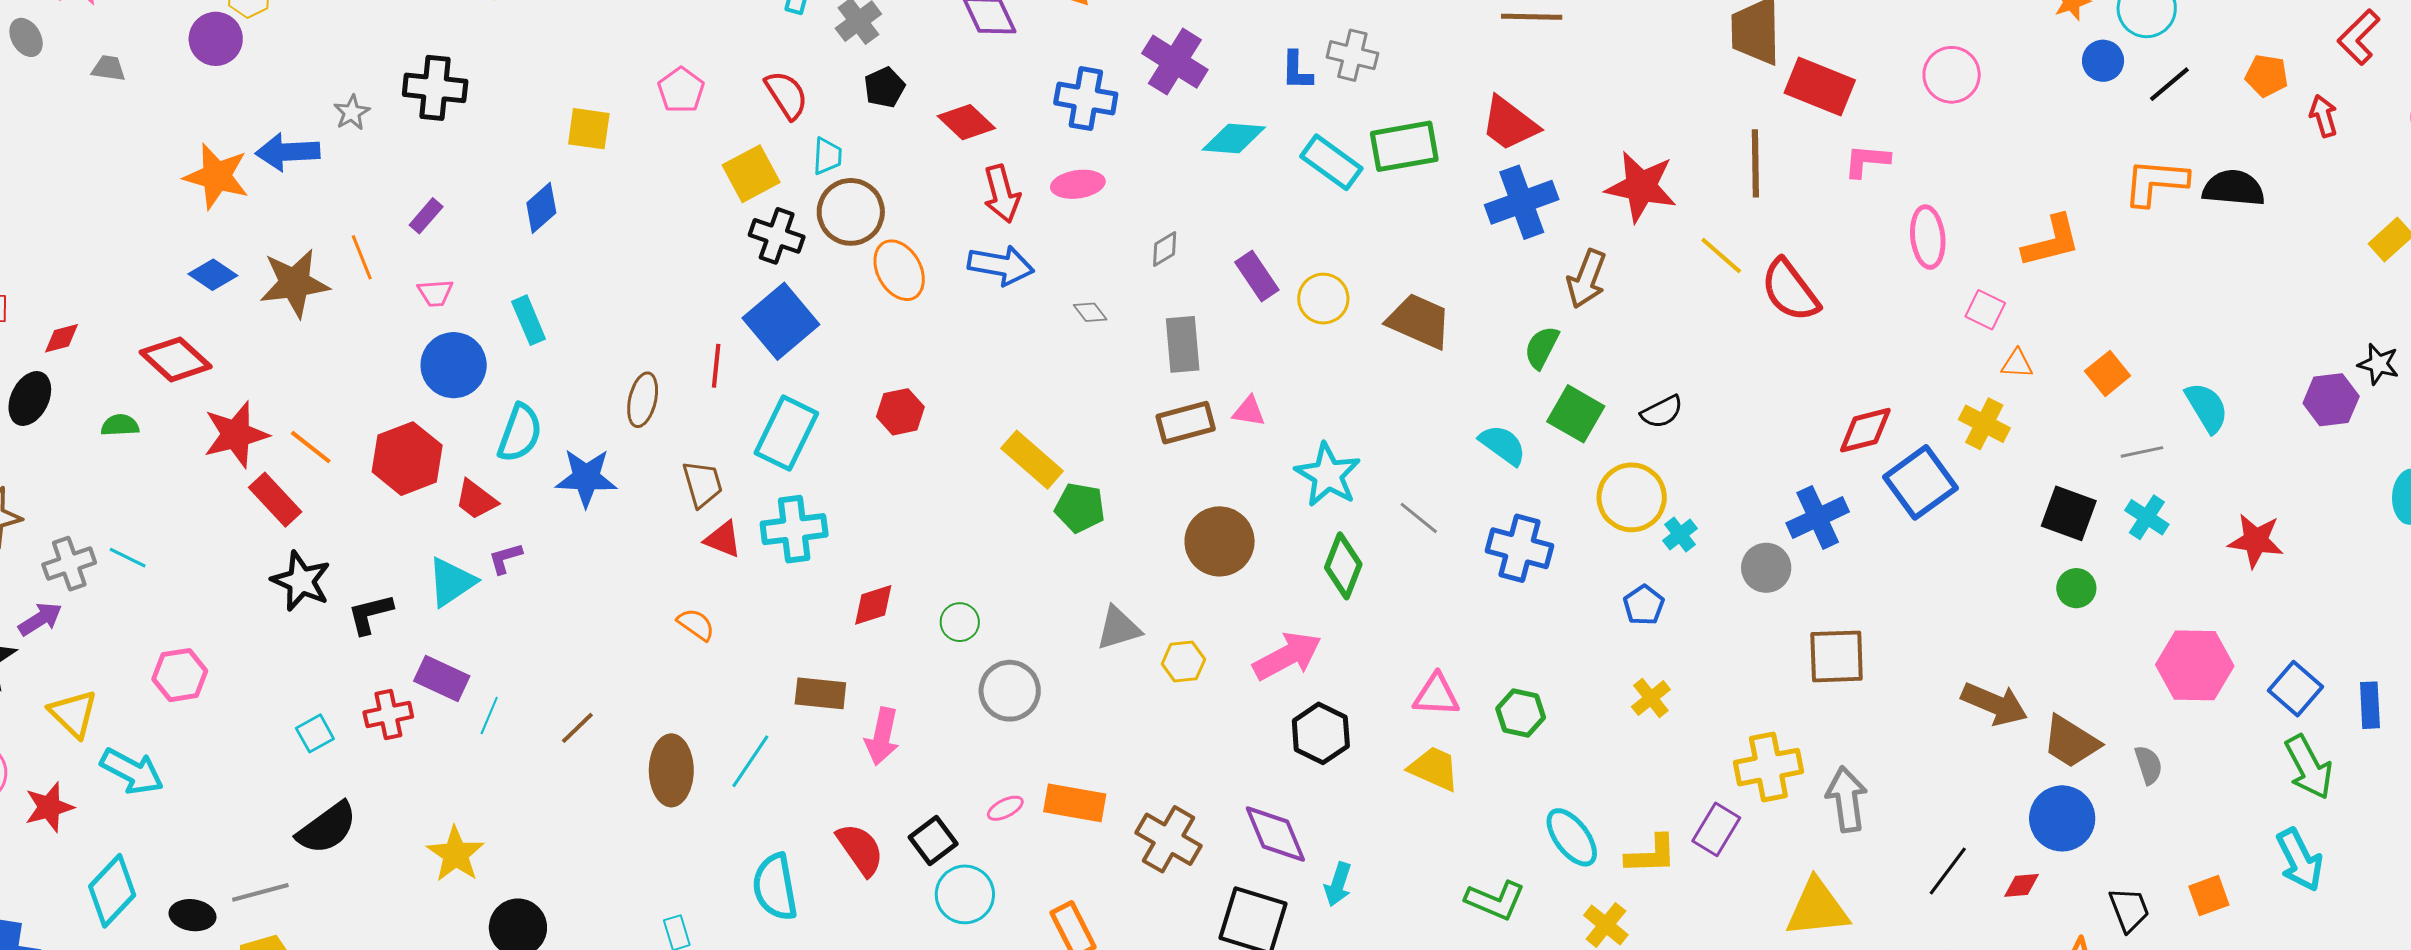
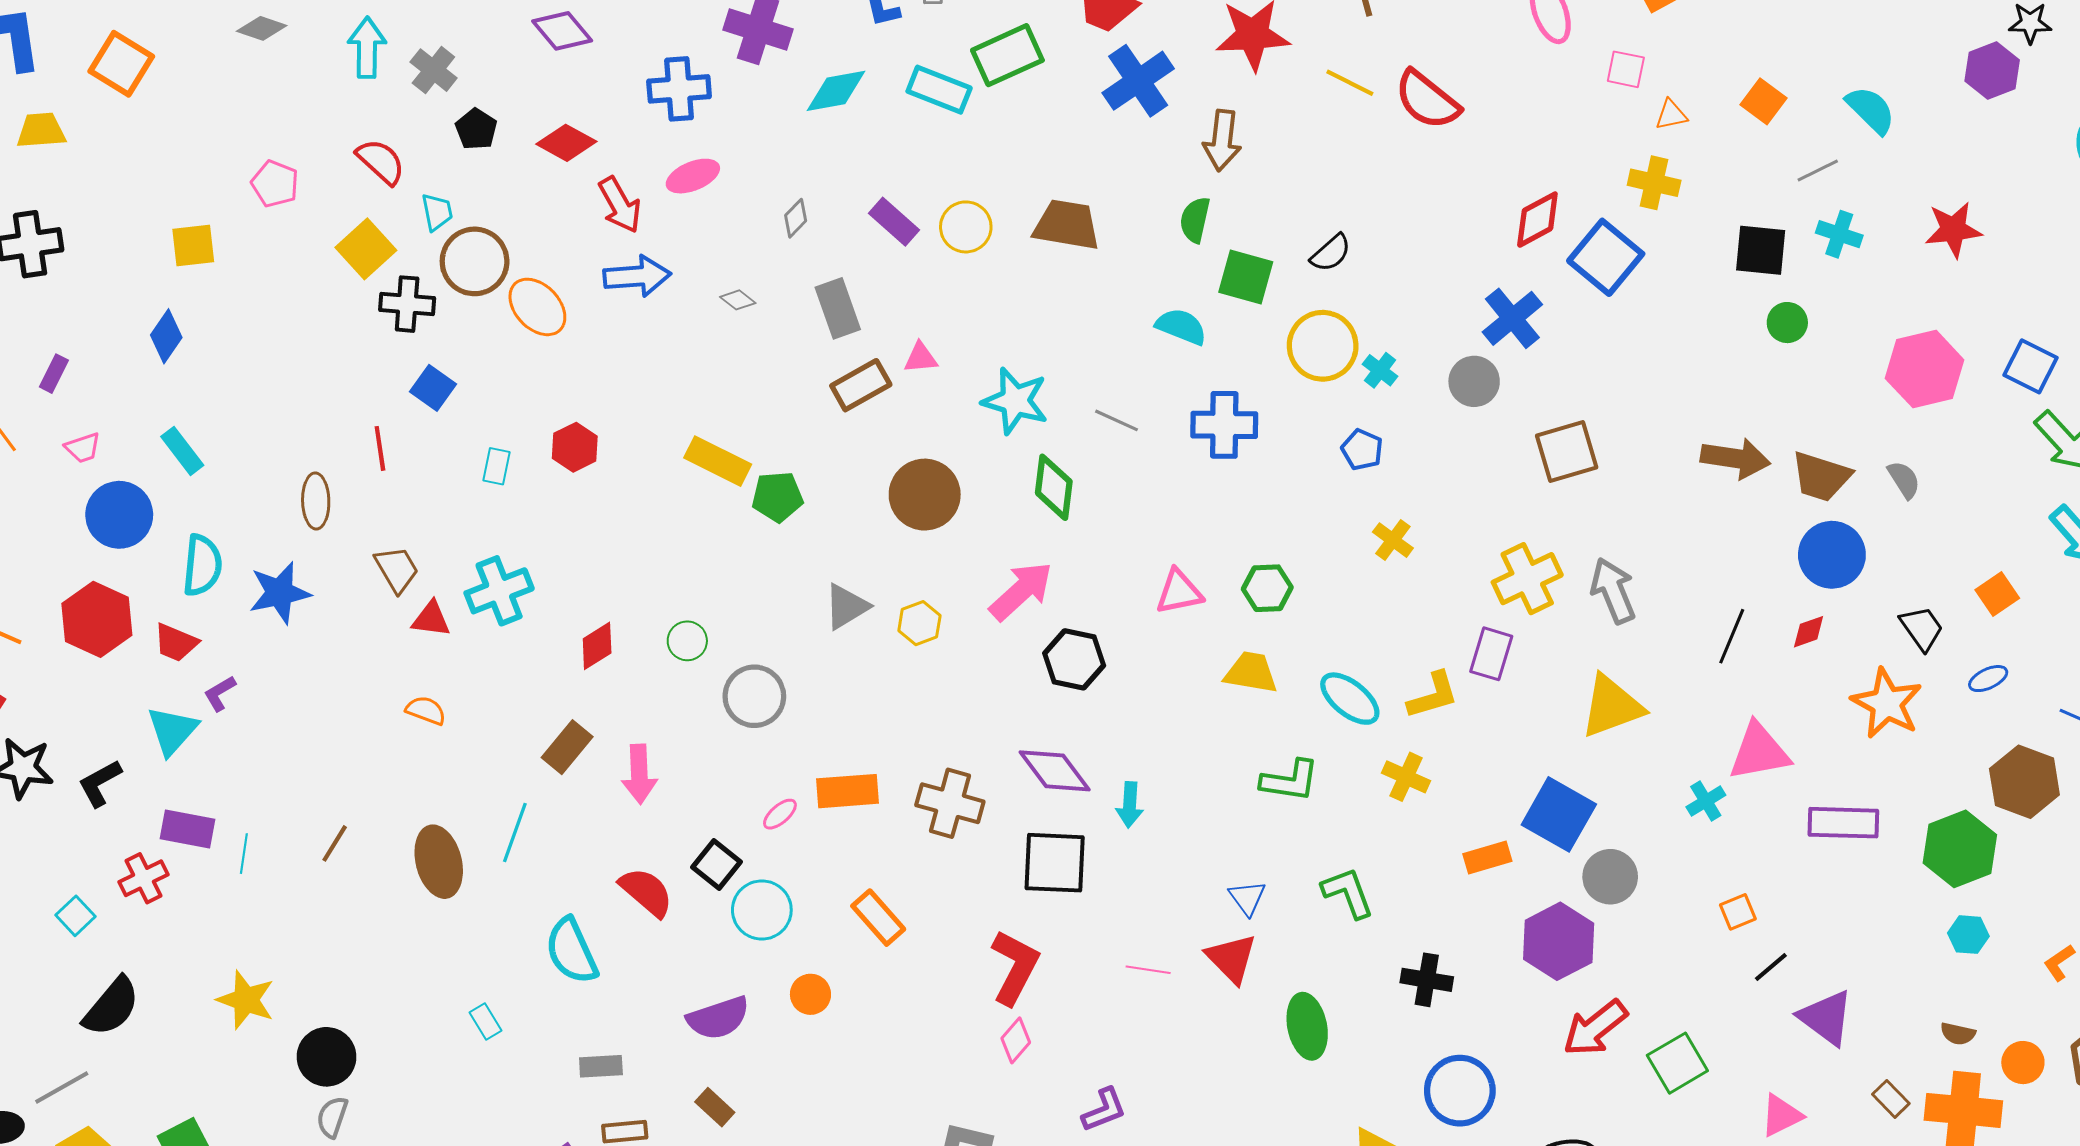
blue square: (781, 321) -> (433, 388), size x0.6
cyan rectangle: (786, 433) -> (496, 466), moved, size x0.5
brown rectangle: (820, 693) -> (567, 747), turned -42
yellow trapezoid: (1434, 769) -> (1251, 673), moved

